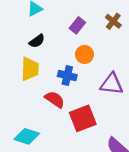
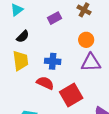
purple rectangle: (77, 25) -> (54, 18), turned 32
orange circle: (84, 54) -> (86, 40), moved

